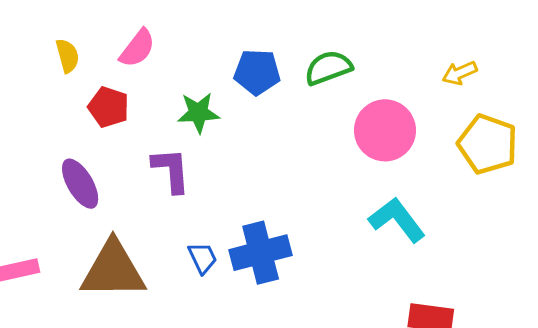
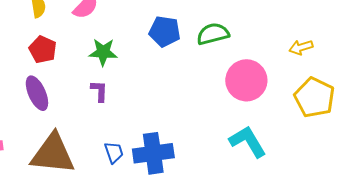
red pentagon: (109, 107) -> (43, 50), moved
green star: (198, 113) -> (103, 52), moved
purple L-shape: (171, 170) -> (99, 91), size x0.7

